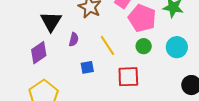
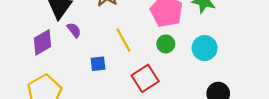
purple semicircle: (74, 39) -> (74, 30), moved, turned -56
red square: (128, 77) -> (145, 78), turned -35

